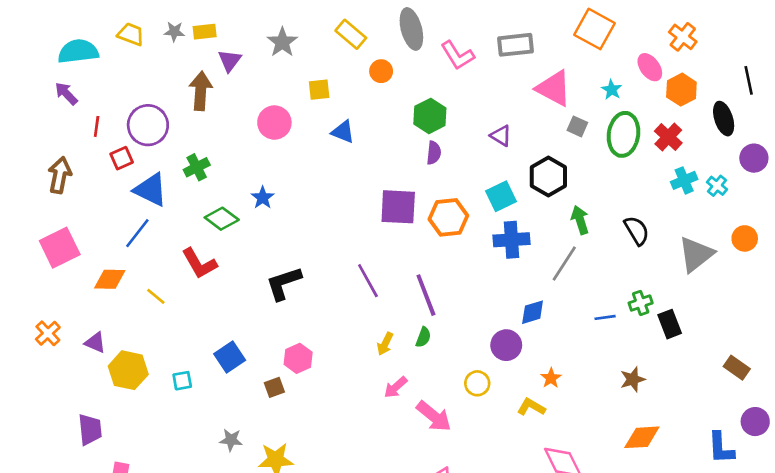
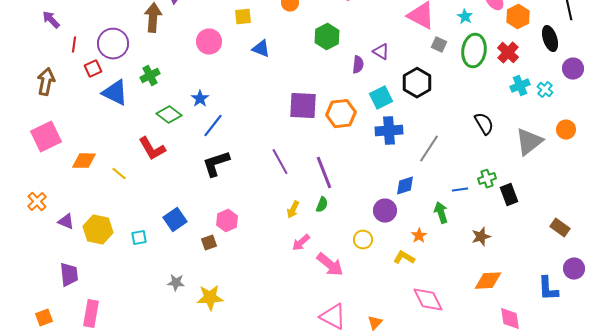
purple semicircle: (434, 153) -> (358, 65), moved
green arrow: (580, 220) -> (441, 213), moved
blue line: (137, 233) -> (213, 126), moved
purple triangle: (95, 343) -> (66, 222), moved

